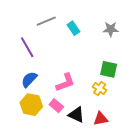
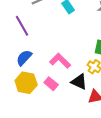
pink L-shape: (65, 82) -> (60, 61), turned -115
black triangle: (76, 115) -> (79, 82), moved

